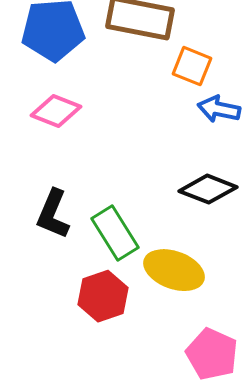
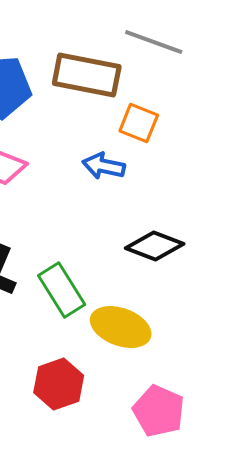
blue arrow: (219, 109) -> (104, 166), moved
red hexagon: (103, 296) -> (59, 384), moved

